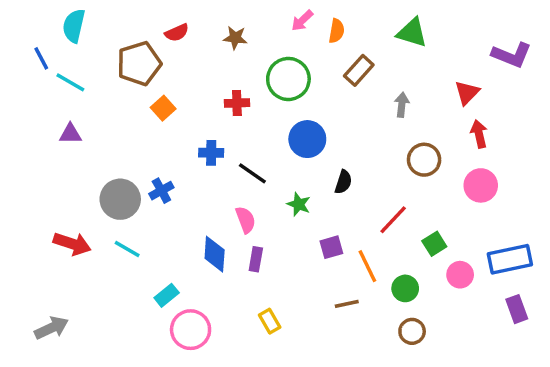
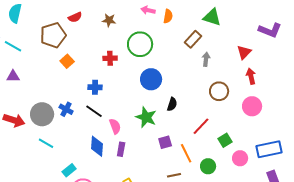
pink arrow: (302, 21) -> (148, 10), turned 56
brown rectangle: (359, 70) -> (193, 39), moved
black line: (252, 173) -> (94, 111), moved
blue cross: (161, 191) -> (66, 109), turned -32
green star: (299, 204) -> (146, 117), size x1.5
red arrow: (72, 244) -> (14, 120), moved

